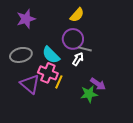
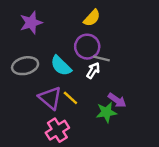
pink cross: (48, 73) -> (57, 130), moved, turned 36
yellow line: (59, 82) -> (70, 98), turned -72
purple triangle: (30, 84) -> (50, 98), moved

